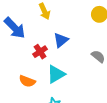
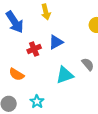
cyan triangle: (56, 74) -> (65, 75), moved

